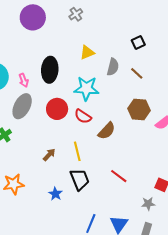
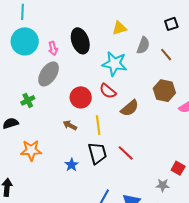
black ellipse: (50, 70) -> (80, 41), turned -30
red circle: (57, 109) -> (81, 97), moved
brown arrow: (49, 155) -> (70, 125), turned -112
red line: (119, 176) -> (126, 153), moved

